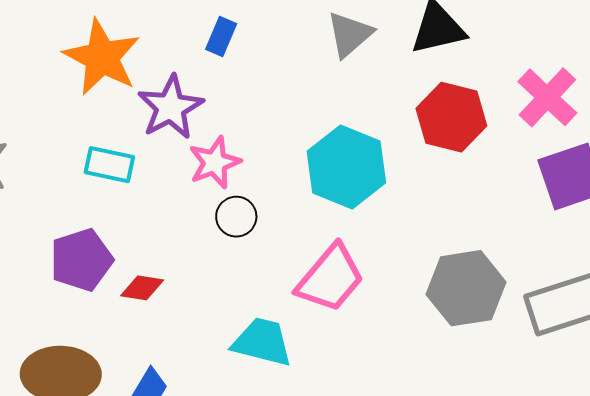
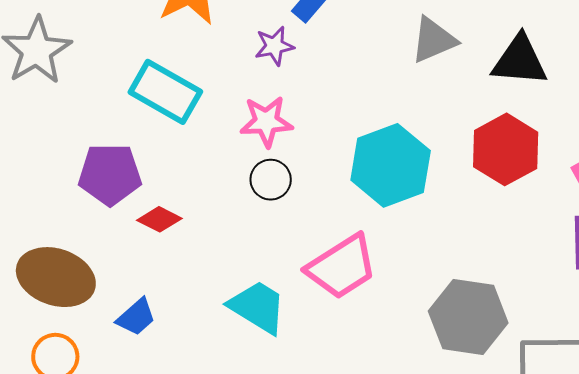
purple star: (170, 107) -> (274, 46), moved, size x0.6
cyan rectangle: (109, 165) -> (165, 92), size x1.4

